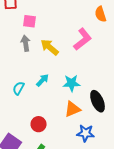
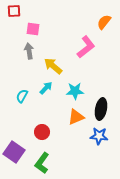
orange semicircle: (101, 14) -> (104, 22), turned 56
yellow arrow: (50, 47) -> (53, 66), moved
black ellipse: (98, 101) -> (101, 109), turned 35
blue star: (86, 133) -> (99, 136), moved

